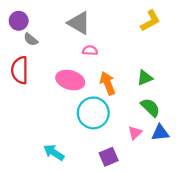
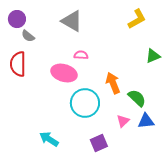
pink semicircle: (90, 50) -> (81, 55), moved
green triangle: (145, 78) -> (153, 56), moved
orange arrow: (108, 83) -> (113, 83), moved

